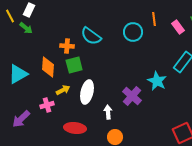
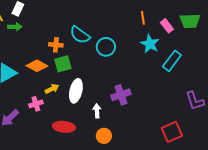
green arrow: (26, 28) -> (15, 27), turned -40
cyan circle: (133, 32) -> (106, 47), moved
orange diamond: (48, 67) -> (37, 66), turned -65
cyan star: (157, 81) -> (150, 44), moved
purple cross: (132, 96) -> (121, 95), turned 30

